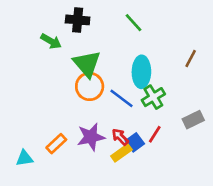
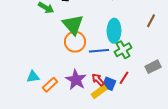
blue line: (121, 98) -> (99, 51), turned -42
purple star: (91, 137) -> (76, 80), turned -30
blue square: (135, 142) -> (109, 84), turned -32
cyan triangle: (24, 158) -> (33, 77), moved

